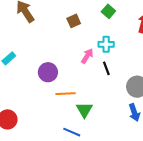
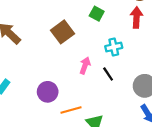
brown square: (74, 21) -> (62, 32), size x1.5
cyan cross: (106, 44) -> (114, 47), moved

